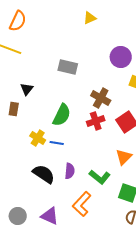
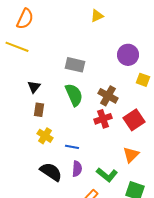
brown rectangle: (14, 109) -> (39, 110), moved
green semicircle: (62, 115) -> (74, 95), moved, turned -50
blue line: (57, 143) -> (72, 147), moved

